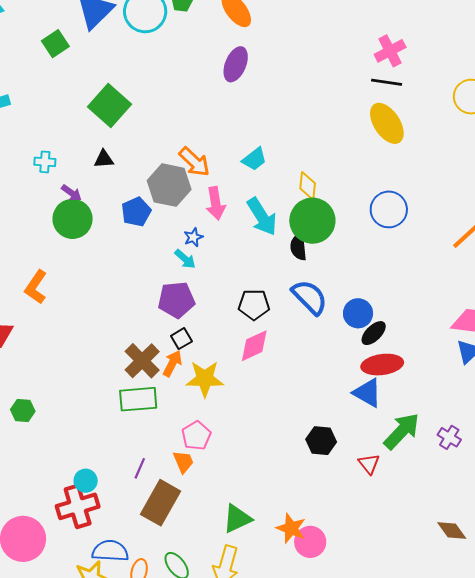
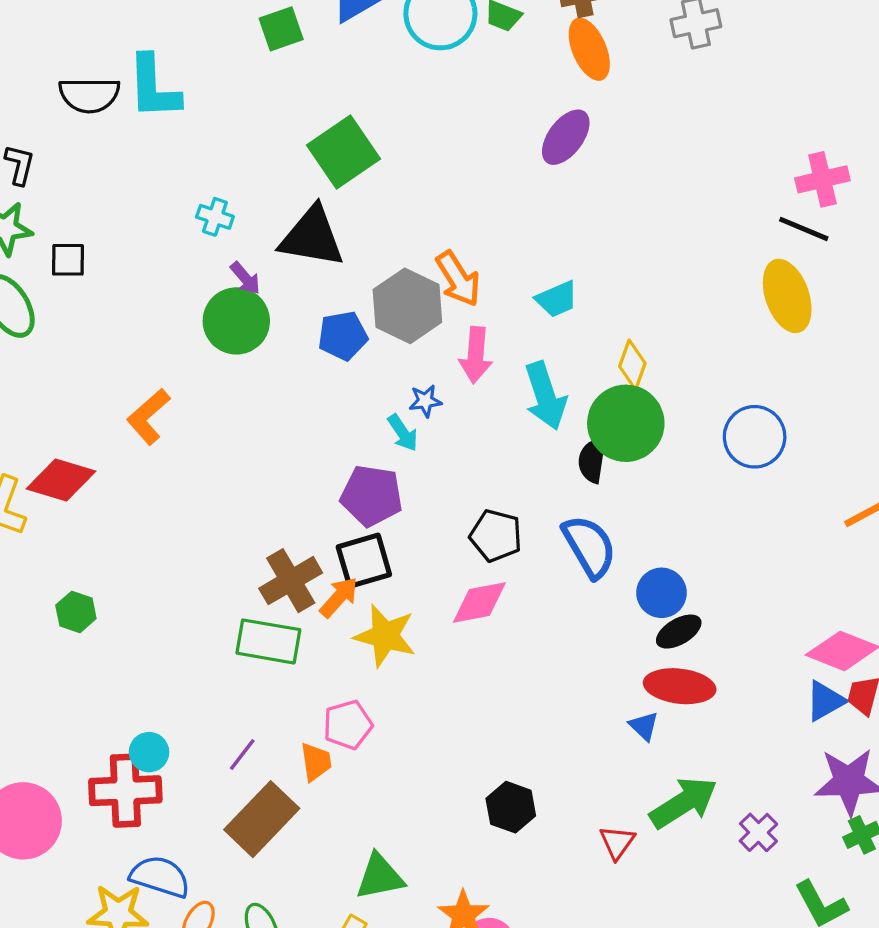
black triangle: (104, 159) -> (312, 237), size x2.0
black square: (181, 339) -> (364, 561), size x1.6
blue triangle: (367, 393) -> (644, 726), size x0.6
black hexagon: (321, 441) -> (511, 807), moved

